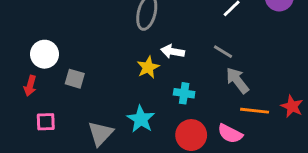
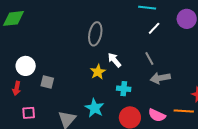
white arrow: (173, 52) -> (114, 60), turned 42
gray line: (223, 52) -> (149, 59), turned 32
gray arrow: (237, 80) -> (160, 78), turned -60
orange line: (255, 111) -> (184, 111), moved

